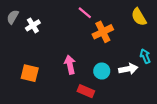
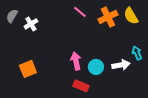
orange cross: (103, 32) -> (108, 17), moved
pink arrow: (70, 65) -> (76, 61), moved
orange square: (30, 73) -> (28, 69), turned -36

